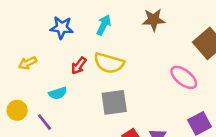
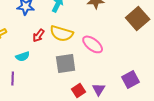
pink ellipse: (184, 77) -> (93, 44), moved
purple line: (45, 122) -> (13, 78), turned 40

